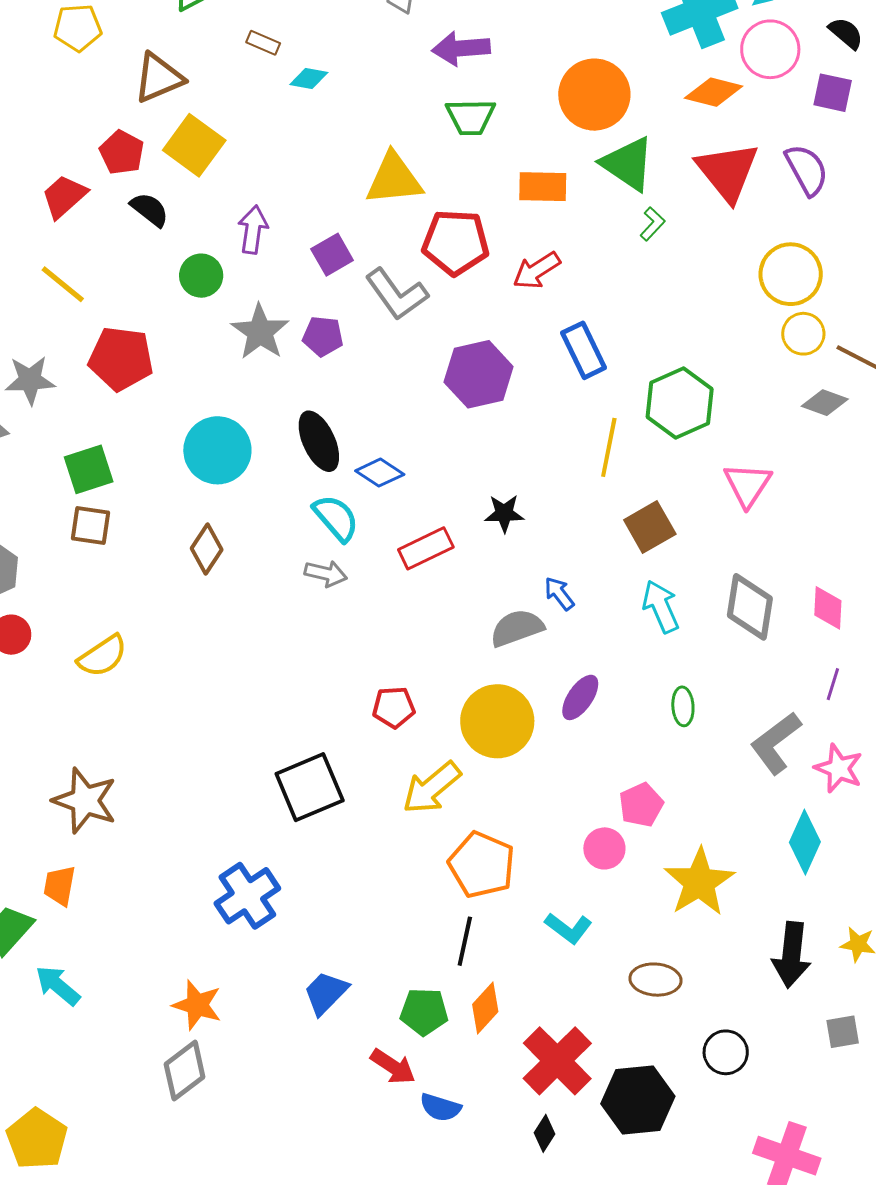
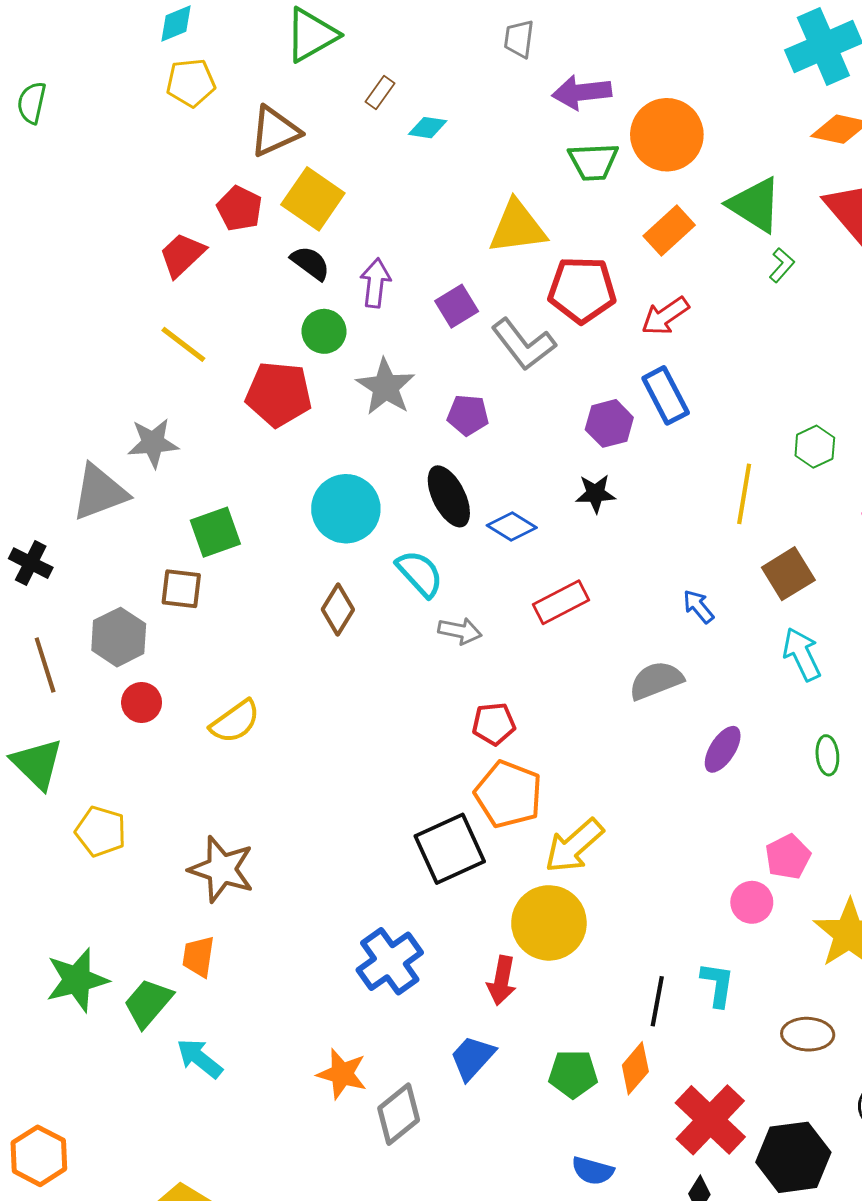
brown rectangle: (263, 43) -> (380, 93), turned -76
orange circle: (594, 95) -> (667, 135), moved
orange rectangle: (543, 187) -> (669, 230), turned -42
black semicircle: (150, 210) -> (310, 263), moved
purple pentagon: (323, 336) -> (468, 415), moved
blue rectangle: (584, 350) -> (666, 395), moved
red pentagon: (121, 359) -> (279, 394), moved
purple hexagon: (479, 374) -> (609, 423), size x0.7
green hexagon: (680, 403) -> (815, 447), size x0.6
black star: (504, 513) -> (595, 494), moved
cyan semicircle: (336, 518) -> (420, 574), moved
brown square: (90, 526) -> (181, 589), moved
blue arrow: (559, 594) -> (698, 607), moved
red pentagon: (394, 707) -> (494, 724), moved
yellow circle: (497, 721) -> (549, 923), moved
orange pentagon: (482, 865) -> (508, 794), moved
cyan L-shape: (568, 928) -> (717, 984), turned -117
black line: (465, 941) -> (657, 1001), moved
red arrow: (393, 1067) -> (502, 981), moved, turned 69
gray diamond: (185, 1071) -> (399, 1114), moved

